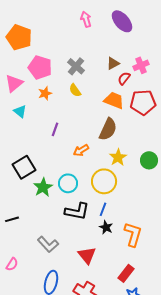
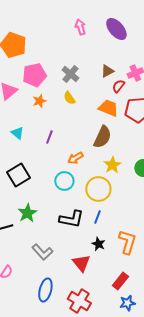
pink pentagon: (40, 67) -> (34, 75), turned -30
cyan triangle: (20, 111) -> (17, 133), moved
cyan circle: (68, 183) -> (64, 181), moved
green star: (43, 187) -> (27, 213), moved
black star: (106, 227) -> (98, 244), moved

